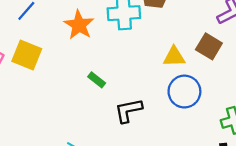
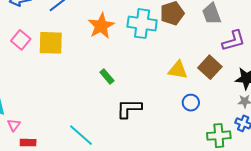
yellow square: (27, 55) -> (51, 43), turned -32
blue circle: (184, 92) -> (191, 103), moved, size x0.6

